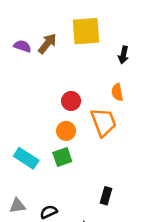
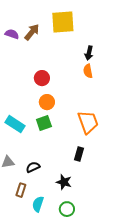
black arrow: (123, 55) -> (89, 53), moved
red circle: (71, 101) -> (42, 78), moved
orange trapezoid: (103, 122) -> (88, 122), moved

